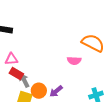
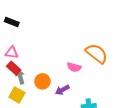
orange circle: (39, 91) -> (42, 81), moved
purple arrow: (56, 91) -> (62, 90), moved

